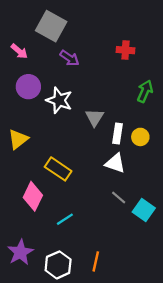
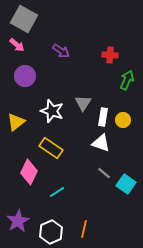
gray square: (51, 26) -> (24, 19), moved
red cross: (125, 50) -> (110, 55), moved
white star: (59, 100) -> (52, 111), moved

